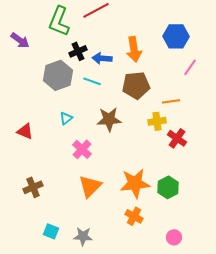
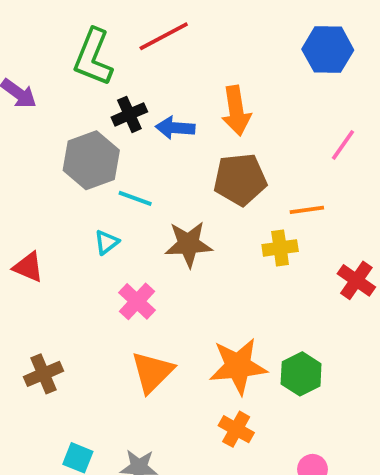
blue hexagon: (176, 36) -> (328, 50), moved
cyan line: (92, 81) -> (135, 198), moved
red cross: (177, 138) -> (356, 280), moved

